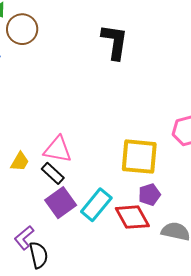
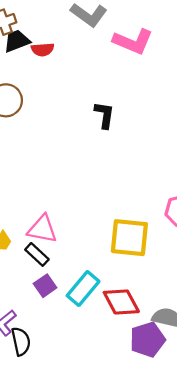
black L-shape: (115, 42) -> (104, 115), size x0.7
purple pentagon: (149, 195) -> (147, 340), moved, size x1.5
purple square: (61, 203) -> (45, 286), size x0.7

